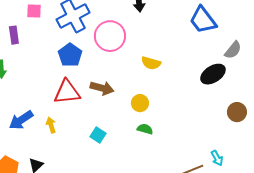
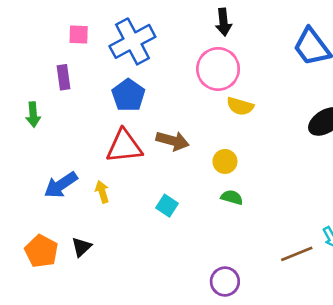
purple rectangle: (14, 35) -> (63, 77), moved
pink circle: (110, 36) -> (218, 69), moved

